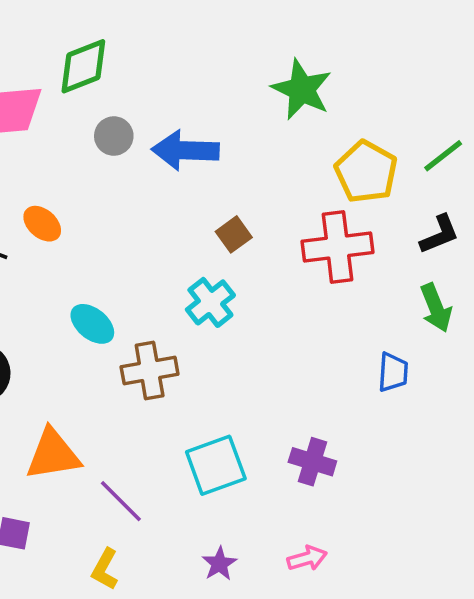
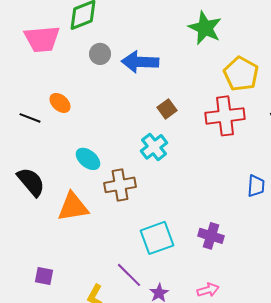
orange triangle: (53, 455) -> (73, 207), moved
purple line: (121, 501) -> (129, 275), moved

